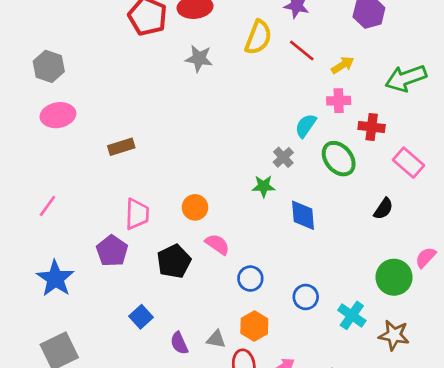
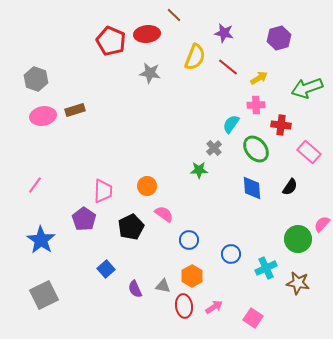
brown rectangle: (121, 147) -> (75, 110), moved
blue diamond: (303, 215) -> (252, 188), moved
cyan cross: (352, 315) -> (266, 268), turned 30

